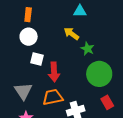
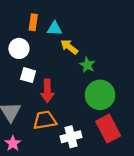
cyan triangle: (80, 11) -> (55, 29), moved
orange rectangle: (28, 15) -> (33, 22), moved
red rectangle: (107, 102) -> (108, 129), size x1.6

